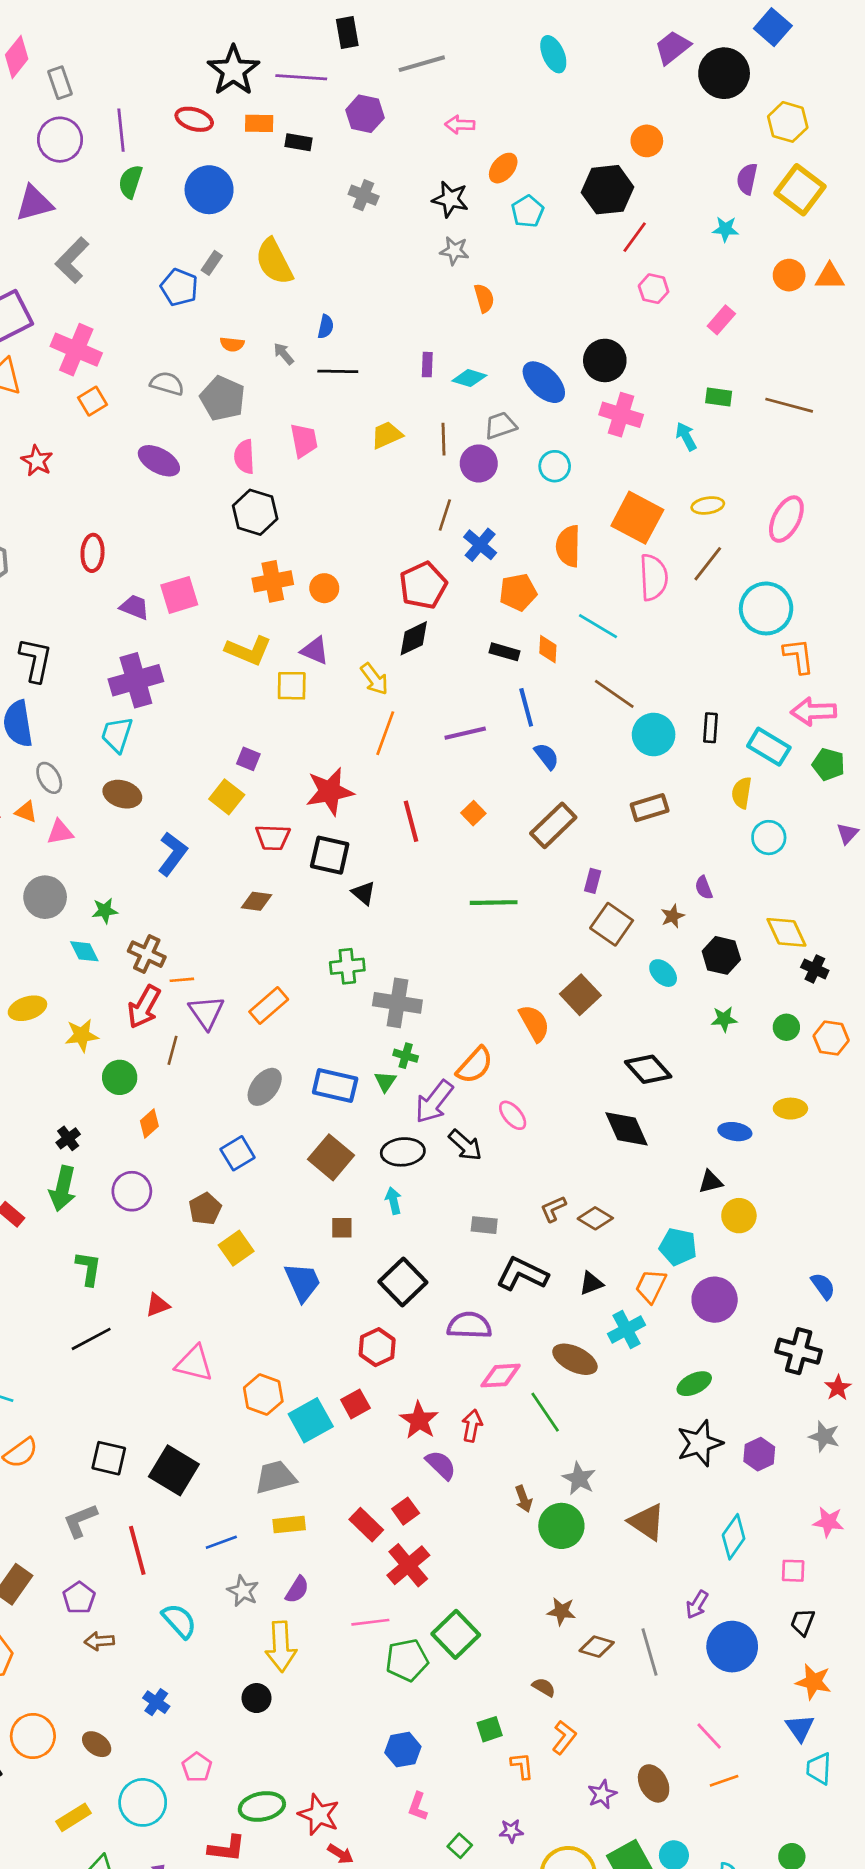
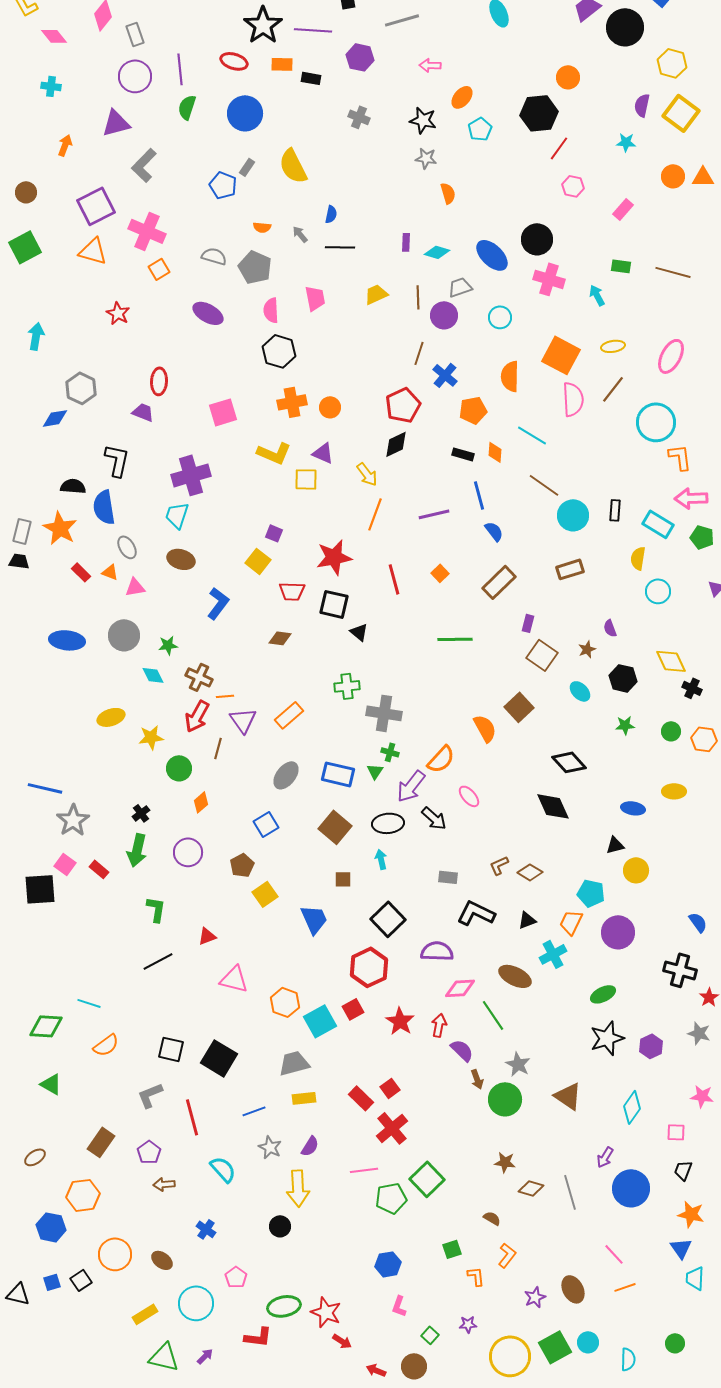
purple trapezoid: (135, 607) -> (143, 412), moved
red hexagon: (377, 1347) -> (369, 967), size x1.4
purple semicircle: (441, 1465) -> (462, 1050), moved

